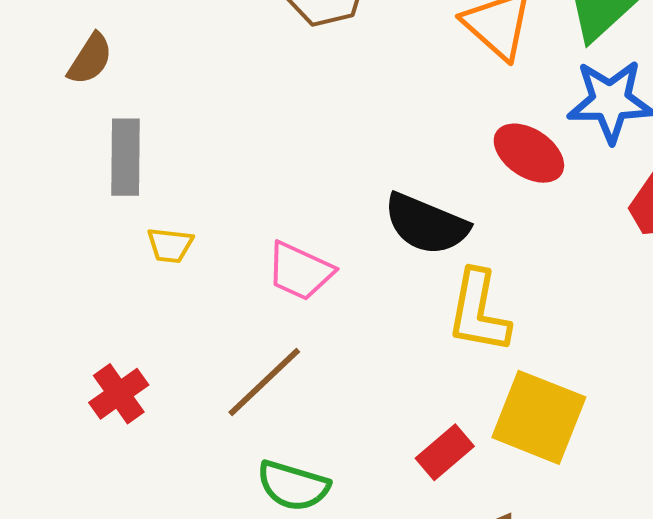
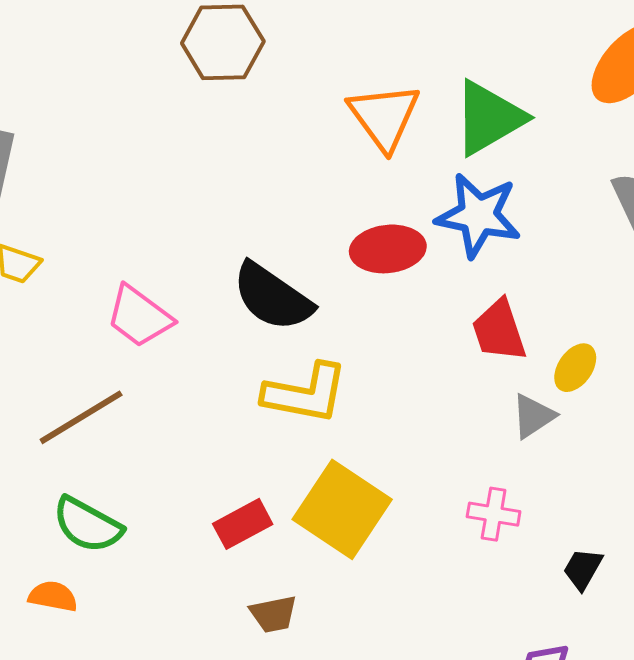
red ellipse: (529, 153) -> (388, 249), turned -52
yellow L-shape: (479, 312) -> (305, 393), turned -102

